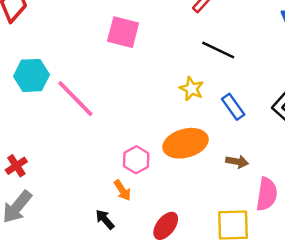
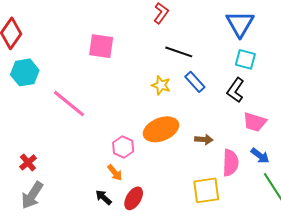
cyan hexagon: (31, 75) -> (25, 72), moved
blue rectangle: (233, 107) -> (195, 82), moved
red ellipse: (166, 226) -> (134, 198), moved

